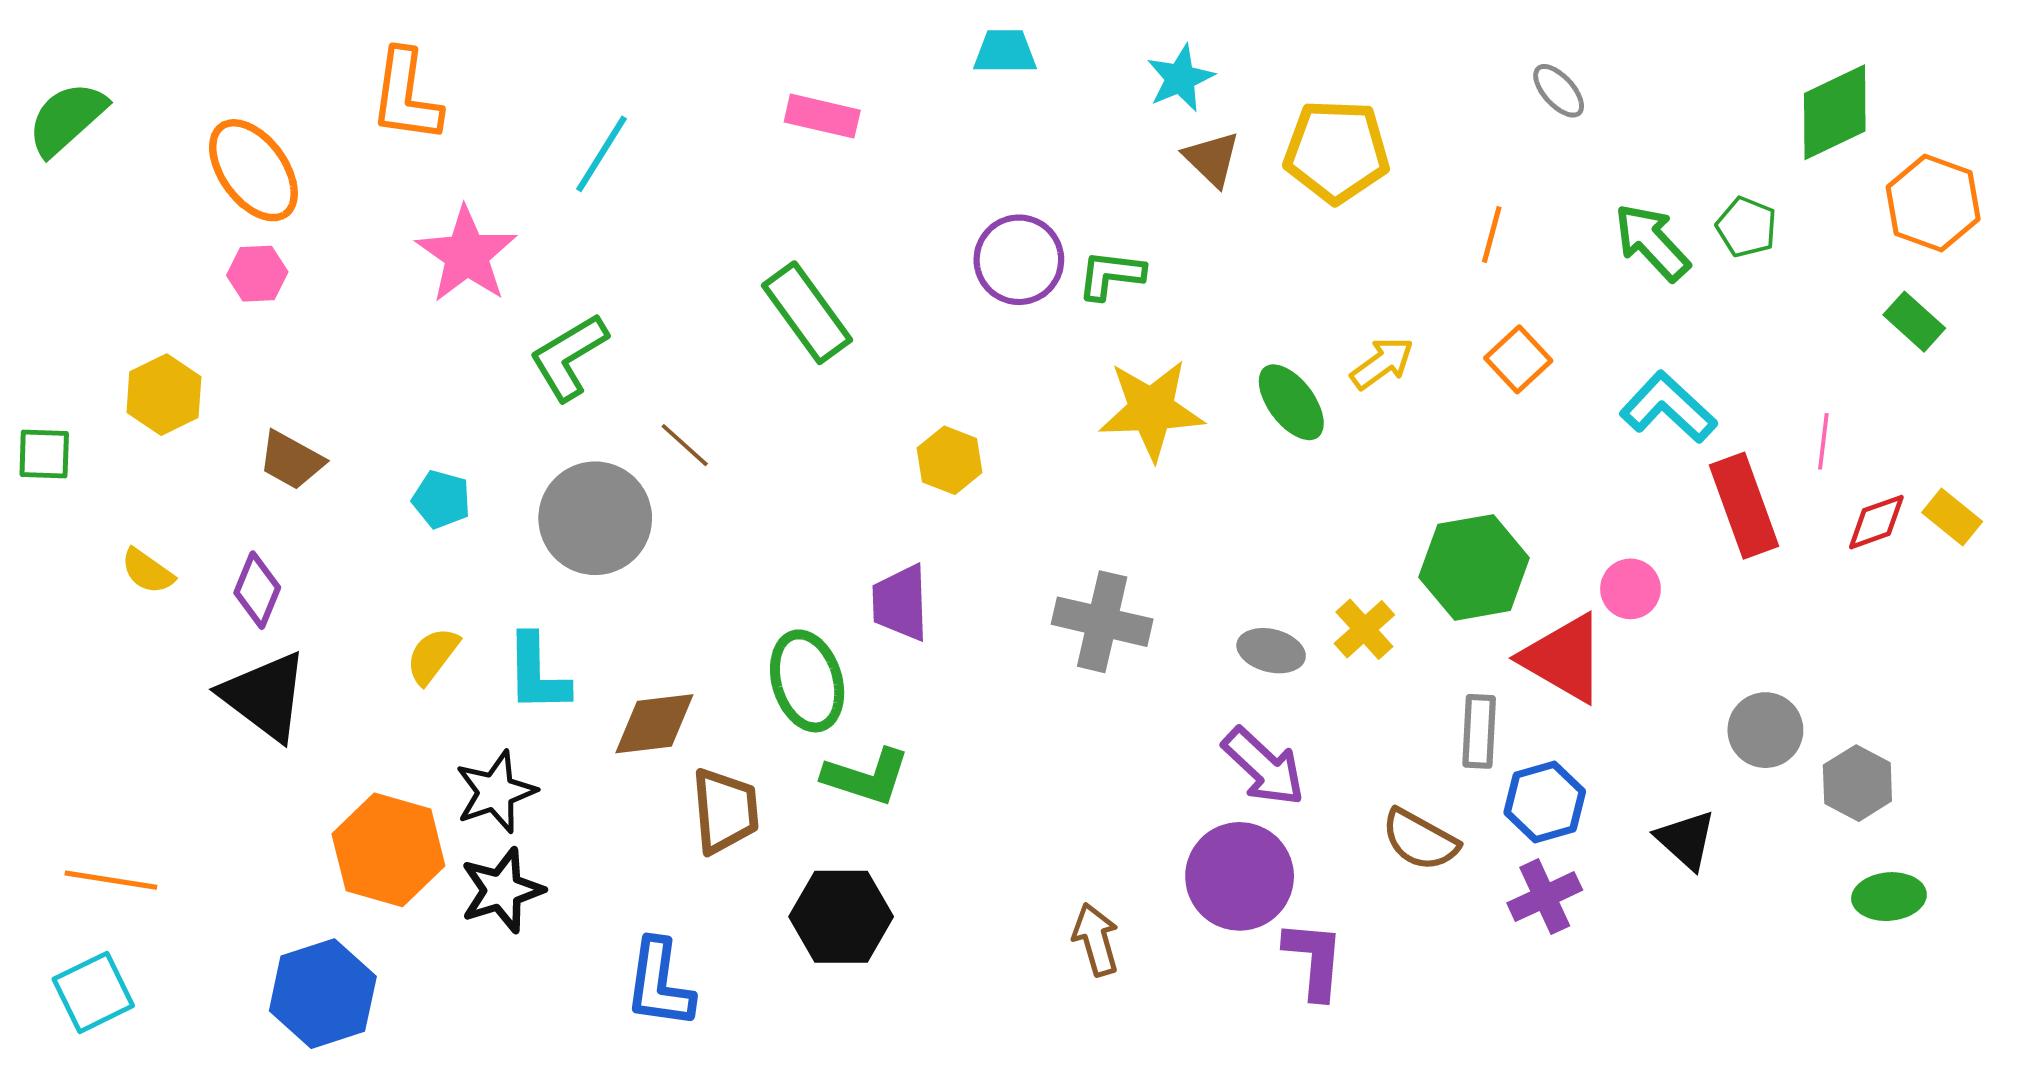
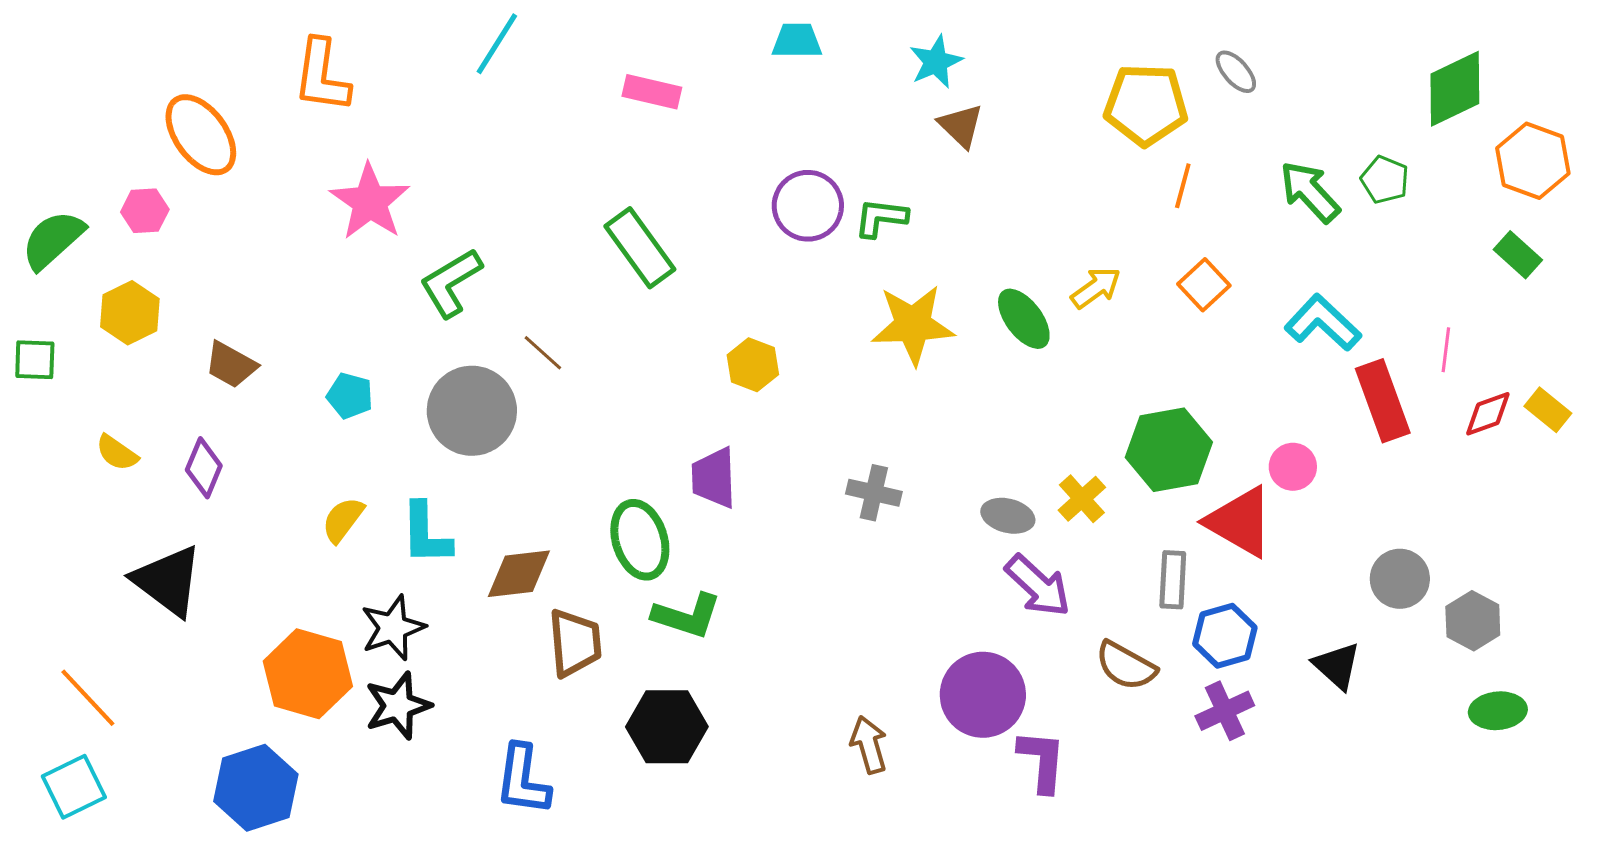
green semicircle: (67, 119) -> (53, 240), moved
yellow pentagon: (1337, 151) -> (1146, 105), moved
cyan line: (601, 154) -> (497, 44), moved
pink hexagon: (257, 274) -> (145, 211), moved
gray cross: (1102, 622) -> (874, 493), size x0.7
black triangle: (265, 696) -> (168, 581), moved
purple arrow: (1264, 767) -> (1038, 586), moved
orange line: (111, 880) -> (88, 698), turned 38

